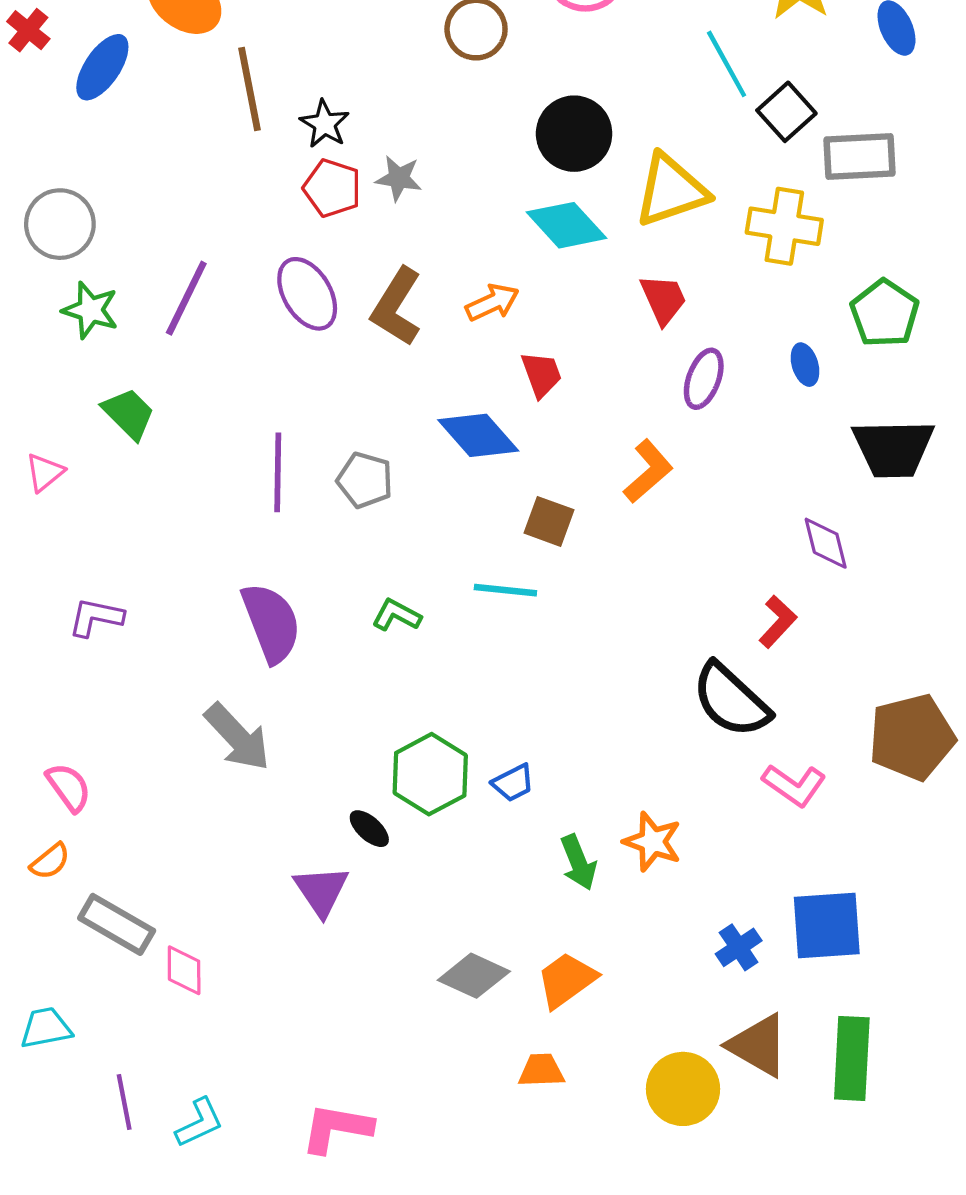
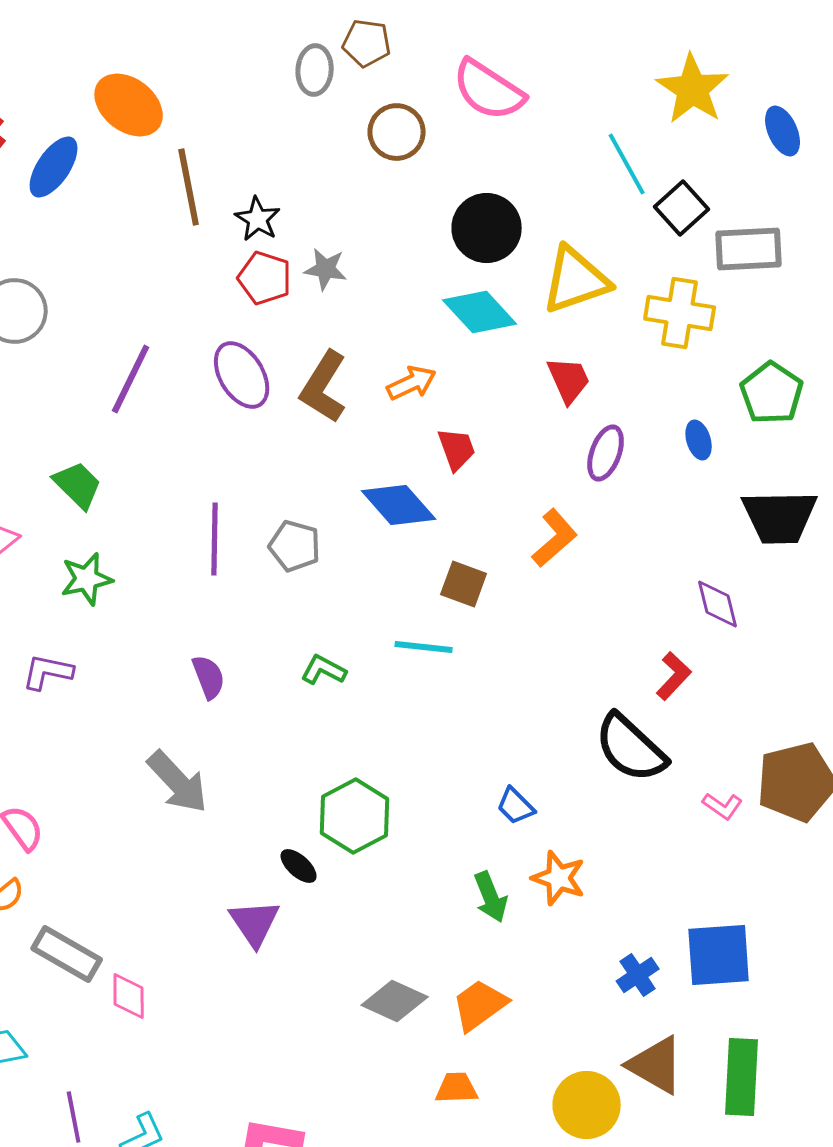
green star: (90, 310) -> (87, 579), moved, turned -30
purple semicircle: (271, 623) -> (209, 677), size x0.6
blue trapezoid: (513, 783) -> (516, 806), moved, turned 72
pink L-shape: (794, 785) -> (723, 806), moved, size x0.7

